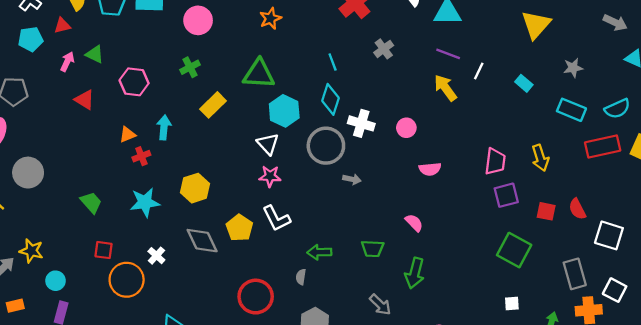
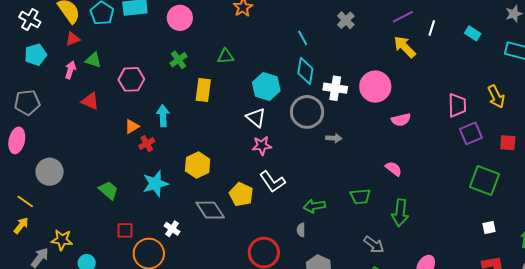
red triangle: (62, 25) -> (73, 39), moved
purple line: (448, 54) -> (403, 17), turned -40
green triangle: (259, 74) -> (226, 56), moved, size x0.6
yellow rectangle: (213, 105) -> (203, 90), turned -30
pink circle: (406, 128) -> (375, 87), size x1.8

